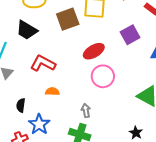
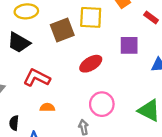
purple square: (130, 35) -> (129, 45), turned 30
pink circle: (103, 76) -> (102, 104), moved

